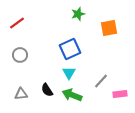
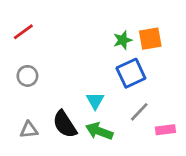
green star: (78, 14) -> (123, 40), moved
blue square: (70, 49) -> (131, 73), moved
black semicircle: (47, 90) -> (65, 124), size x1.5

